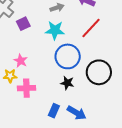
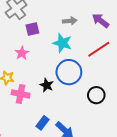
pink star: (21, 61) -> (22, 53), moved
black circle: (99, 72) -> (96, 95), size x0.7
black star: (67, 83) -> (47, 85), moved

